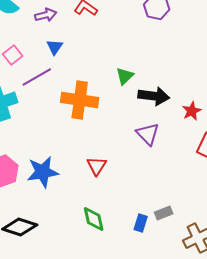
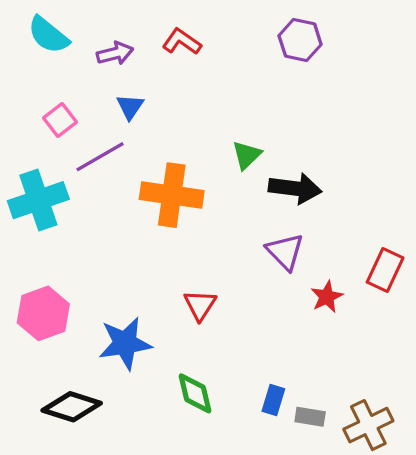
red star: (192, 111) -> (327, 297), moved
blue star: (43, 172) -> (125, 343), moved
gray rectangle: (164, 213) -> (310, 417), moved, turned 30

